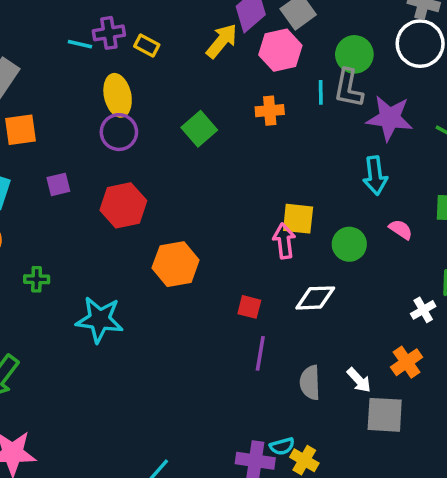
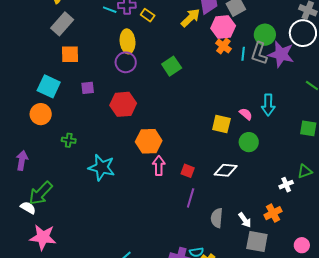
orange cross: (270, 111) -> (223, 46), moved, turned 35
purple star: (390, 118) -> (281, 54), moved
pink semicircle: (401, 229) -> (246, 114), moved
pink arrow: (284, 241) -> (159, 166), moved

